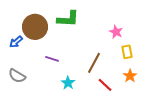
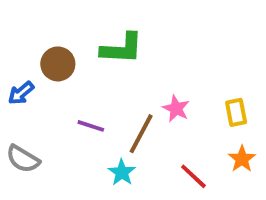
brown circle: (35, 27) -> (58, 64), size x0.7
pink star: (116, 32) -> (176, 109), moved
brown line: (94, 63) -> (141, 134), moved

